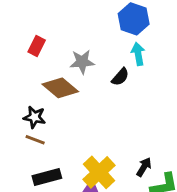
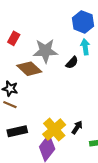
gray star: (82, 62) -> (45, 51), size x1.4
black arrow: (144, 167) -> (77, 127), moved

